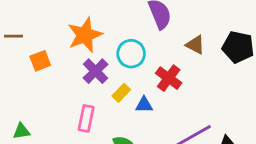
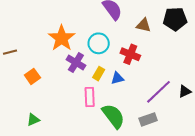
orange square: (40, 61) -> (32, 76), moved
pink rectangle: (86, 118) -> (90, 97), moved

